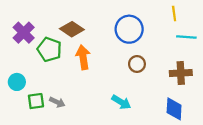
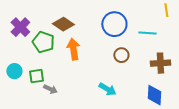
yellow line: (174, 13) -> (166, 10), moved
cyan line: (186, 37) -> (147, 33), moved
green square: (36, 101) -> (36, 76), moved

